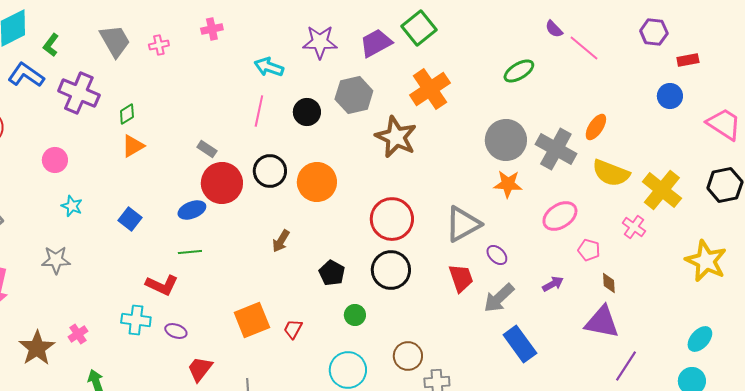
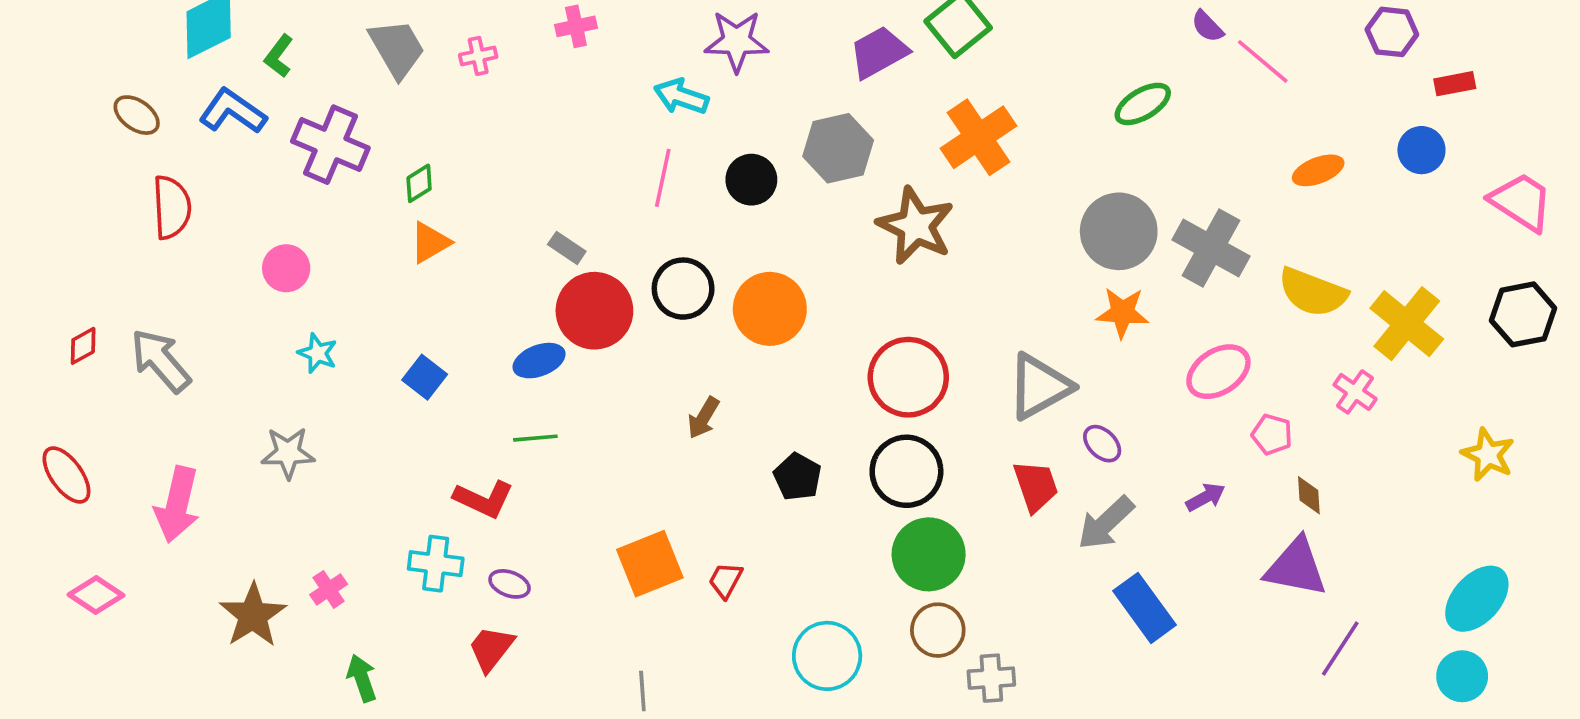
purple star: (320, 42) -> (737, 41), moved
orange ellipse: (596, 127) -> (1318, 170), moved, turned 36
yellow star: (706, 261) -> (1488, 455), size x0.7
green circle: (355, 315) -> (929, 554), moved, size x1.8
cyan ellipse: (700, 339) -> (1477, 599), size x1.4
red trapezoid: (200, 369) -> (491, 649), moved

